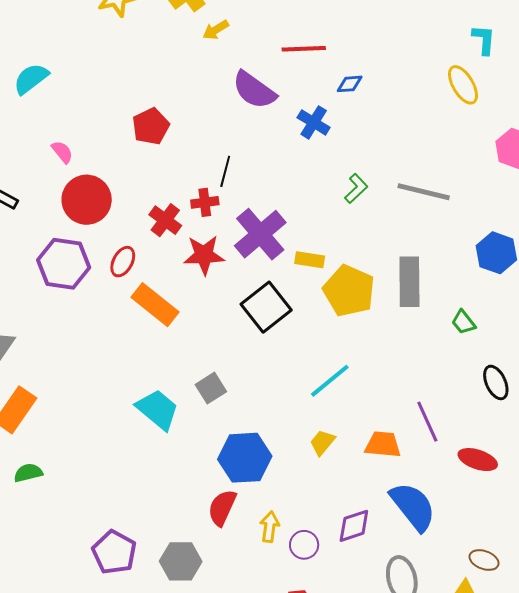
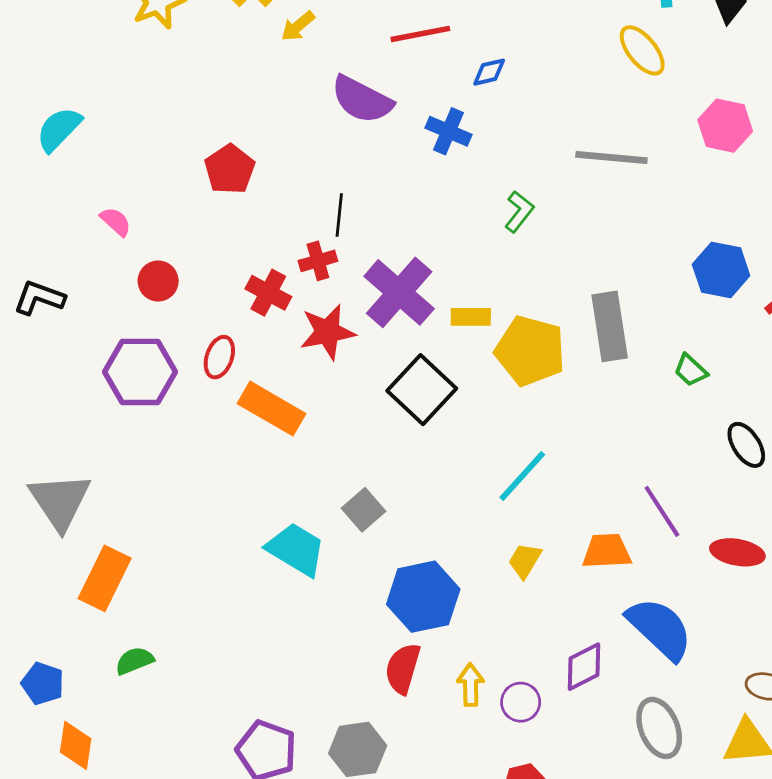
gray line: (424, 192) -> (611, 158), moved
red circle: (87, 200) -> (158, 281), size x0.6

